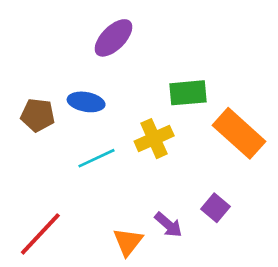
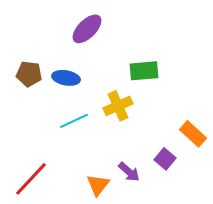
brown pentagon: (38, 115) -> (29, 74), moved
orange rectangle: (239, 133) -> (193, 134), moved, size x0.7

